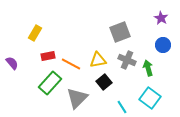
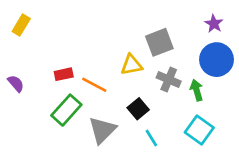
yellow rectangle: (35, 33) -> (21, 25), moved
blue circle: (163, 45) -> (217, 60), size x1.6
yellow triangle: (98, 60) -> (131, 65), moved
cyan line: (122, 107) -> (151, 138), moved

